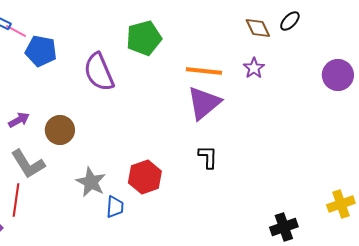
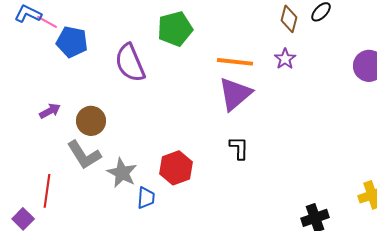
brown diamond: (258, 28) -> (289, 19), turned 40
gray L-shape: (28, 164) -> (84, 155), moved

